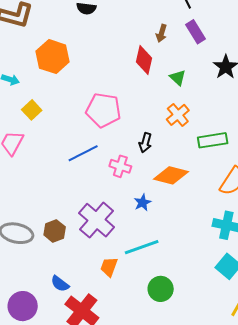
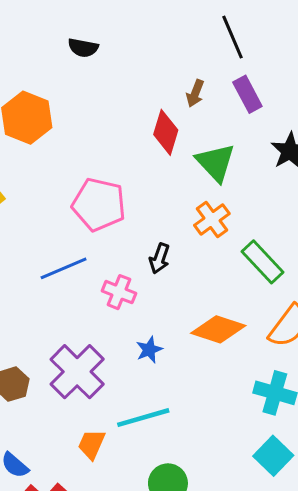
green triangle: (178, 78) -> (215, 162), size x1.6
green rectangle: (213, 140) -> (262, 262), turned 52
orange diamond: (171, 175) -> (218, 329), moved

